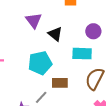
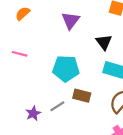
black triangle: (55, 34) -> (104, 42), moved

